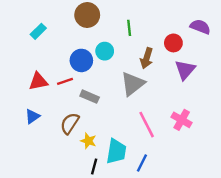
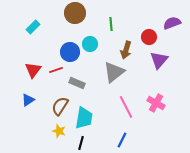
purple semicircle: (200, 27) -> (172, 23), turned -42
red triangle: (38, 81) -> (33, 70), turned -42
yellow star: (88, 141) -> (59, 131), moved
cyan trapezoid: (116, 151) -> (84, 118), moved

